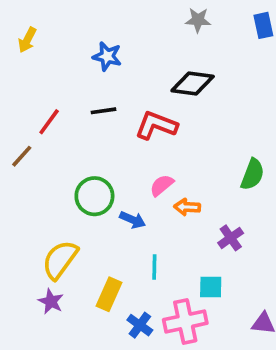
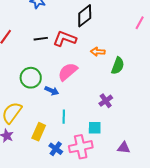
black diamond: (193, 84) -> (85, 16), turned -45
black line: (104, 111) -> (41, 39), moved
pink semicircle: (162, 185) -> (68, 72), size x1.5
orange arrow: (187, 207) -> (98, 52), moved

